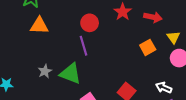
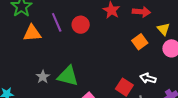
purple line: (84, 46) -> (57, 22), moved
white arrow: (164, 88) -> (148, 78), moved

